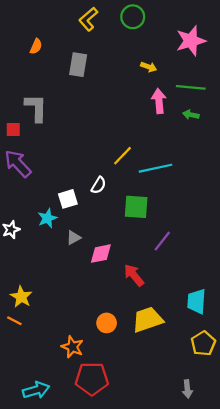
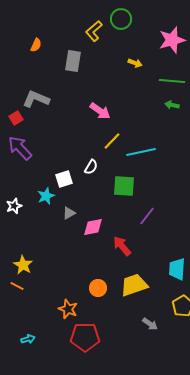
yellow L-shape: (88, 19) -> (94, 31), moved
pink arrow: (159, 101) -> (100, 111), moved, turned 130
gray L-shape: (36, 108) -> (36, 99), turned -68
red square: (13, 129) -> (16, 118), turned -32
gray arrow: (187, 389) -> (150, 324), moved, turned -49
cyan arrow: (36, 390) -> (28, 339), moved, size x0.6

